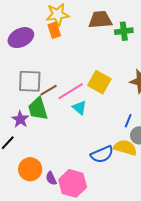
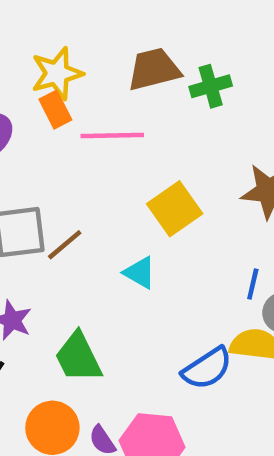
yellow square: (99, 82) -> (175, 209), turned 35
pink line: (71, 91) -> (112, 136), moved, turned 40
green trapezoid: (38, 109) -> (78, 357), moved

